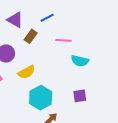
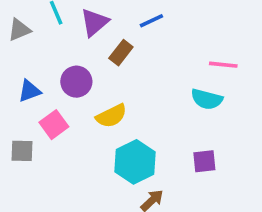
purple triangle: (15, 20) -> (94, 22), turned 48
pink line: (63, 40) -> (223, 65), moved

